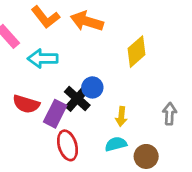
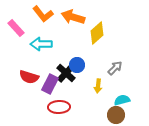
yellow diamond: (136, 52) -> (97, 33), moved
gray arrow: (170, 114) -> (115, 68), moved, turned 42
cyan semicircle: (116, 144) -> (122, 100), moved
red ellipse: (68, 145) -> (59, 107), turned -75

